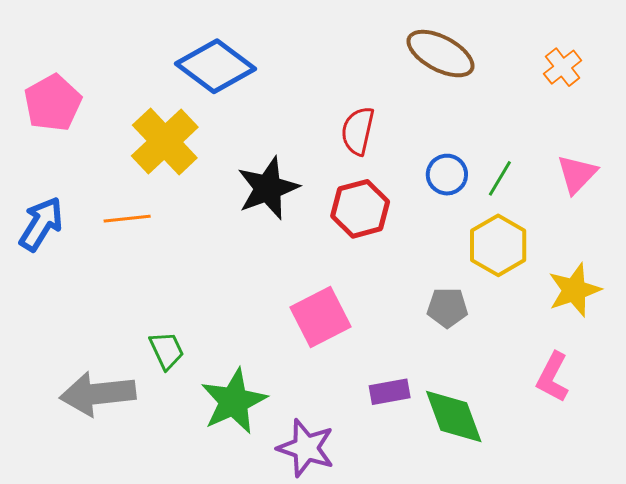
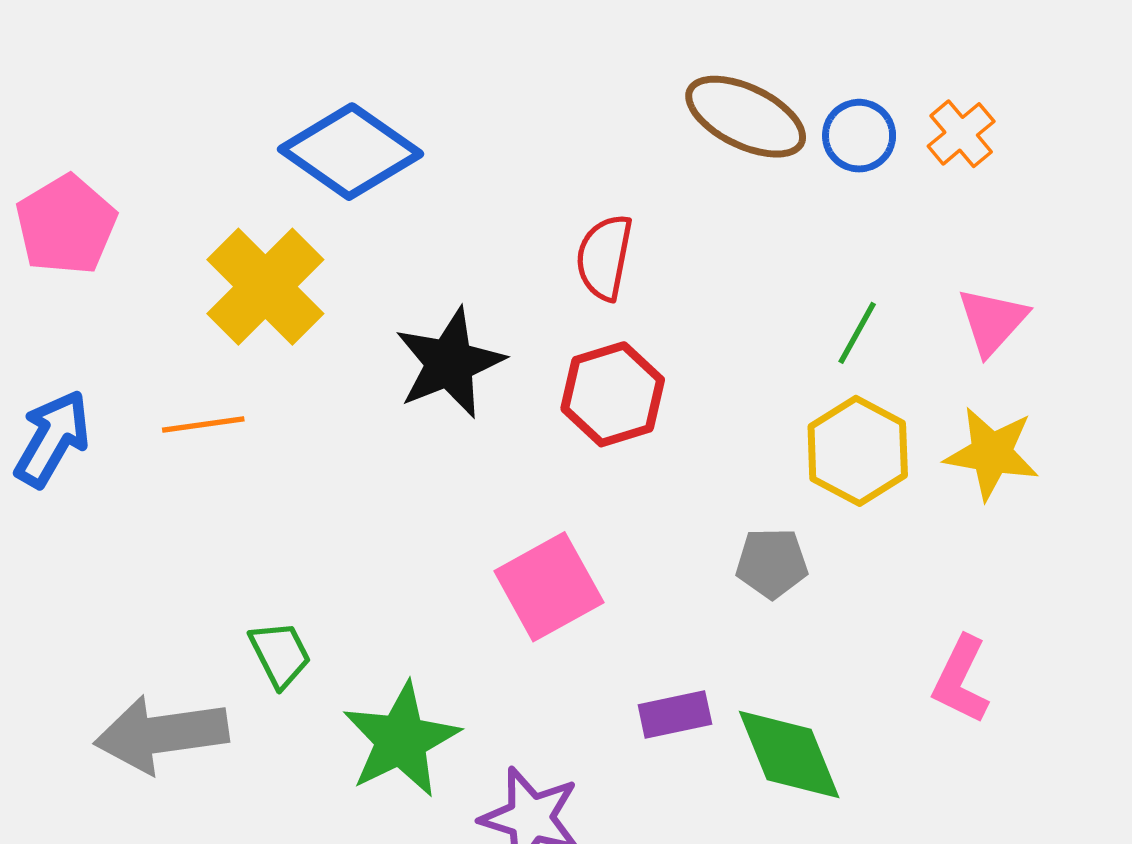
blue circle: (447, 175) -> (859, 136), moved
yellow star: (574, 290) -> (992, 453), moved, turned 30

